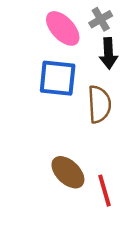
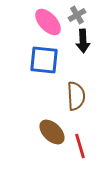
brown semicircle: (99, 104) -> (76, 96), moved

